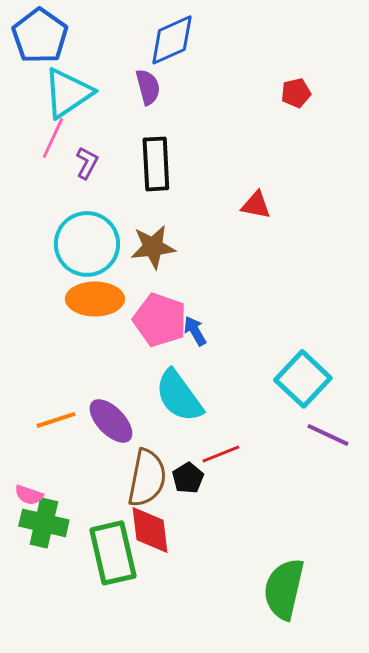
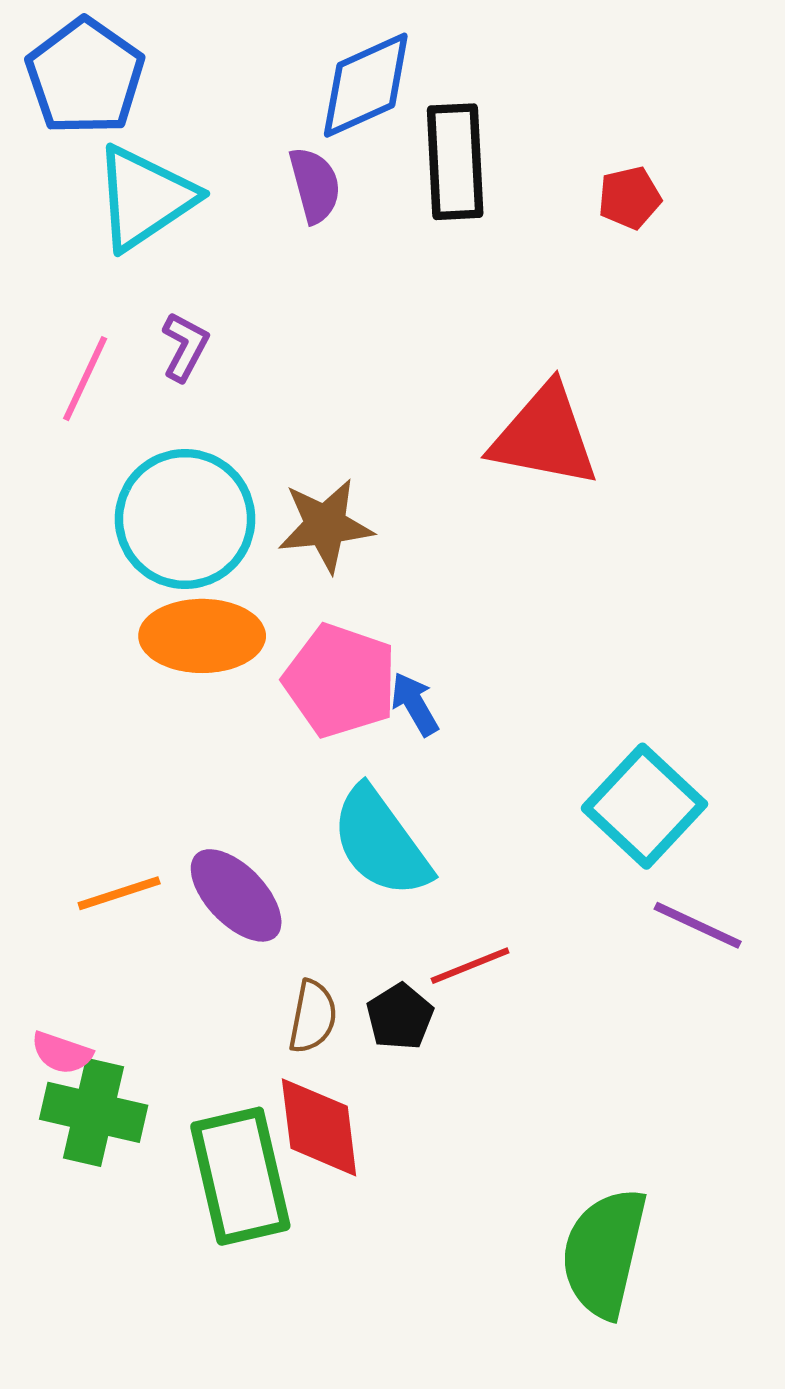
pink line: (53, 138) -> (85, 379), moved
black rectangle: (156, 164) -> (455, 162), moved
red triangle: (256, 205) -> (544, 436), size x1.8
brown semicircle: (147, 478) -> (313, 1017), size x0.6

